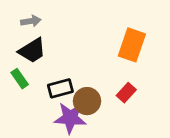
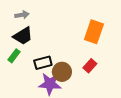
green rectangle: (20, 79) -> (14, 56), turned 72

